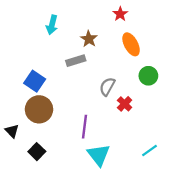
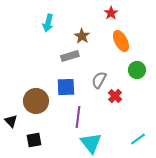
blue square: (35, 81) -> (66, 87), moved, turned -36
black square: (37, 152) -> (34, 140), turned 35

